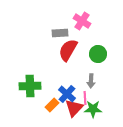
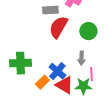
pink line: (85, 98) -> (91, 74), moved
red triangle: (74, 108) -> (64, 85), turned -42

